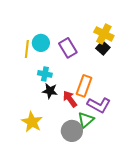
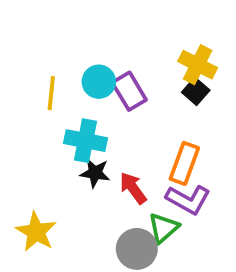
cyan circle: (41, 43) -> (99, 82), moved
cyan cross: (45, 74) -> (85, 141), size x1.5
orange rectangle: (84, 86) -> (184, 163), moved
yellow star: (32, 122) -> (36, 232), moved

